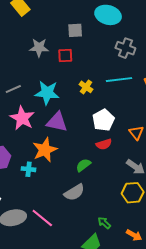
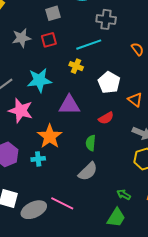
cyan line: (119, 80) -> (89, 45), moved
white pentagon: (103, 120) -> (109, 82), moved
purple triangle: (57, 122) -> (69, 105), moved
green semicircle: (83, 165) -> (91, 143), turned -35

